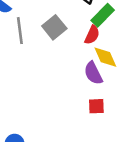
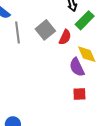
red semicircle: (92, 35) -> (65, 37), moved

